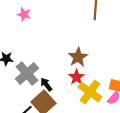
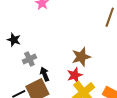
gray cross: (27, 73) -> (29, 59), size x0.6

